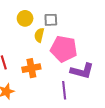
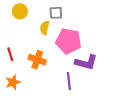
yellow circle: (25, 18) -> (20, 11), moved
orange cross: (31, 68) -> (37, 60), turned 30

